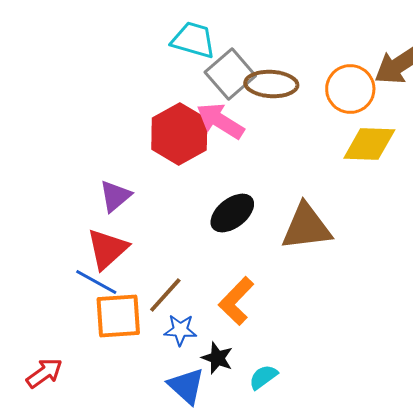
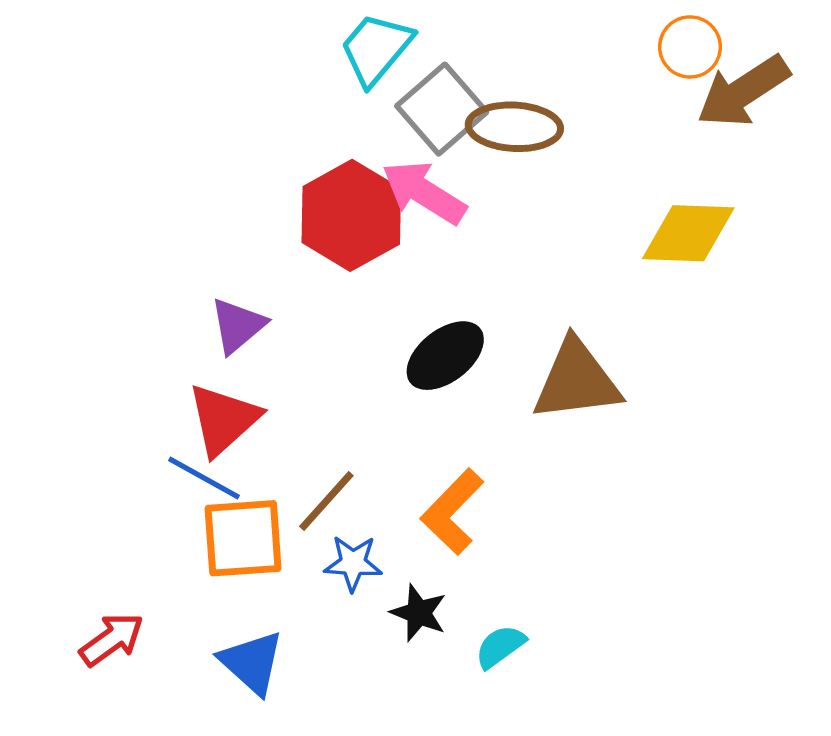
cyan trapezoid: (193, 40) -> (376, 49), turned -66
orange circle: (350, 89) -> (690, 47), moved, size x0.7
blue triangle: (186, 386) -> (252, 662), moved

